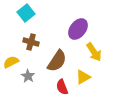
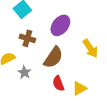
purple ellipse: (78, 29) -> (60, 25), moved
yellow triangle: (83, 77) -> (79, 88), moved

